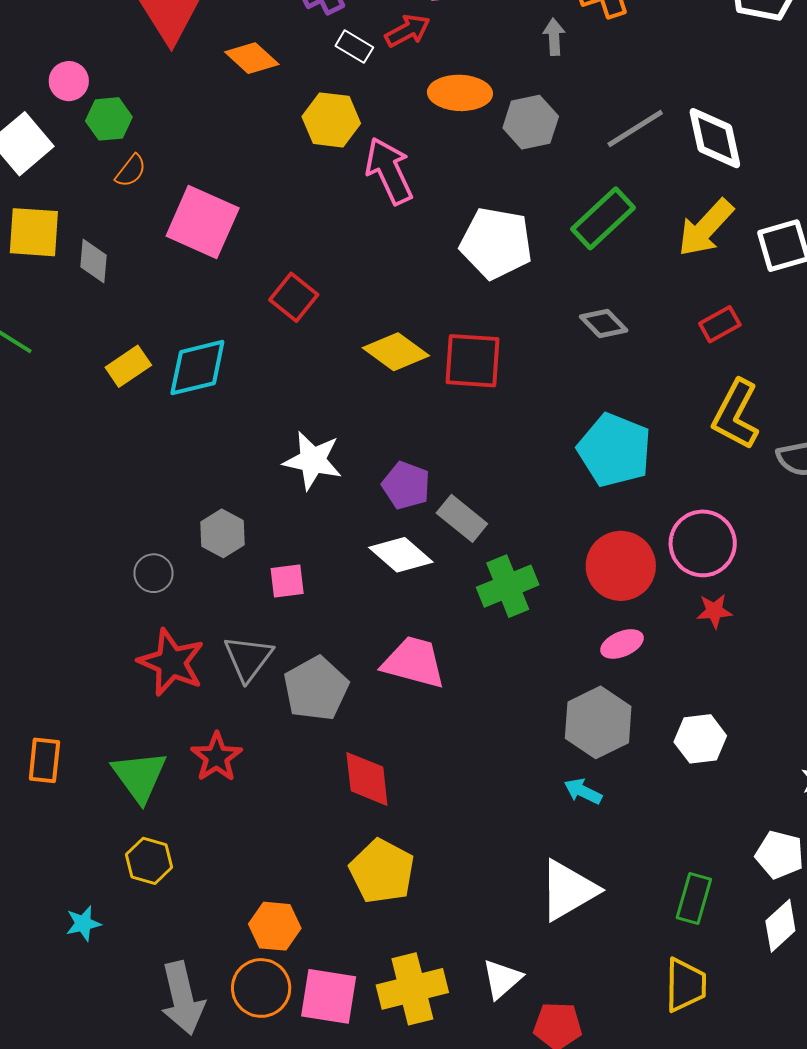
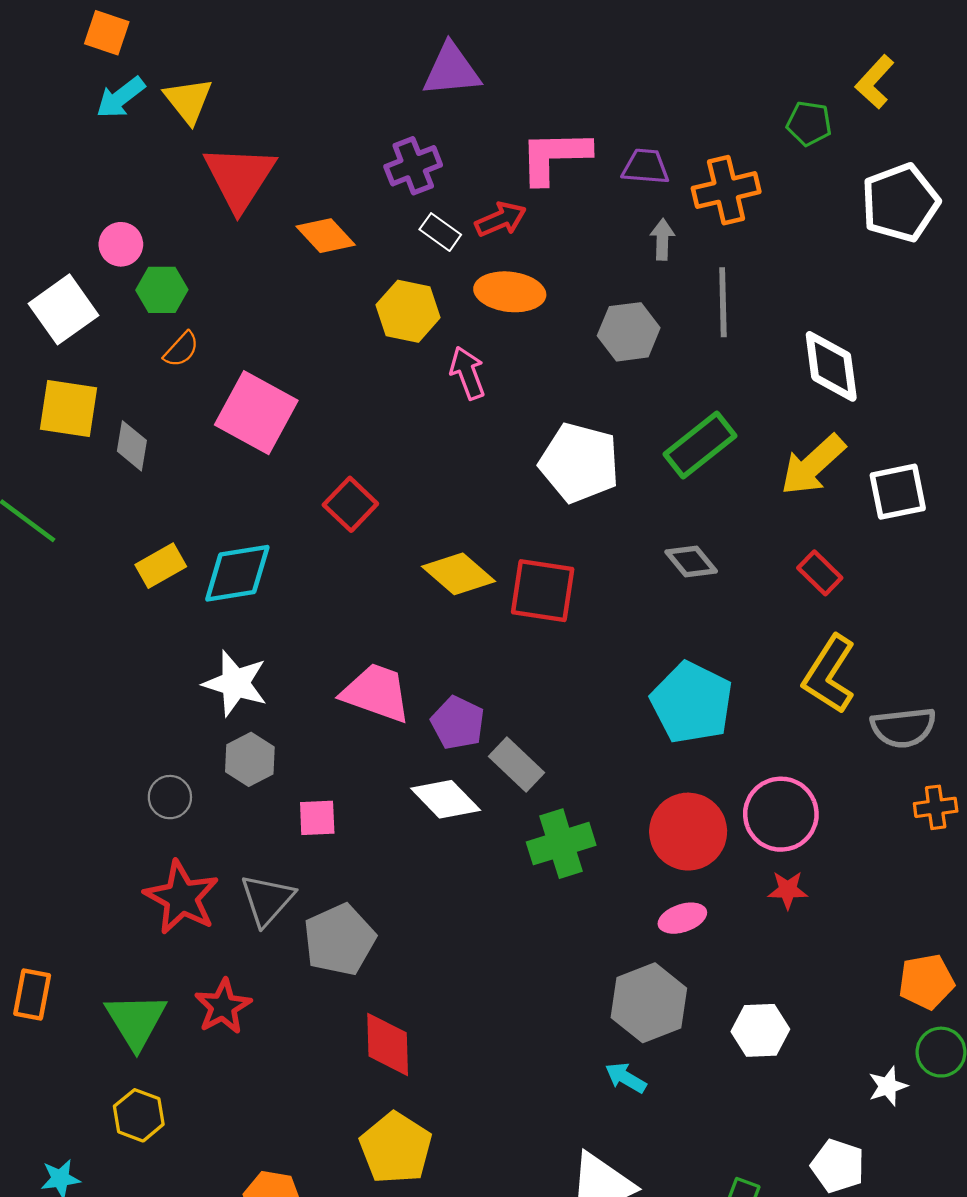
orange ellipse: (460, 93) -> (510, 292), moved
gray line: (635, 129) -> (723, 302), moved, turned -64
pink arrow: (389, 171) -> (467, 373), size x0.7
red rectangle: (720, 324) -> (820, 573), turned 69
white star: (313, 460) -> (235, 683), moved
pink trapezoid: (414, 662) -> (376, 693), moved

